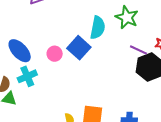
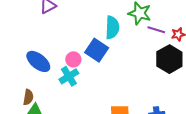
purple line: (138, 50) -> (156, 30), moved
cyan cross: (27, 76) -> (69, 76), moved

